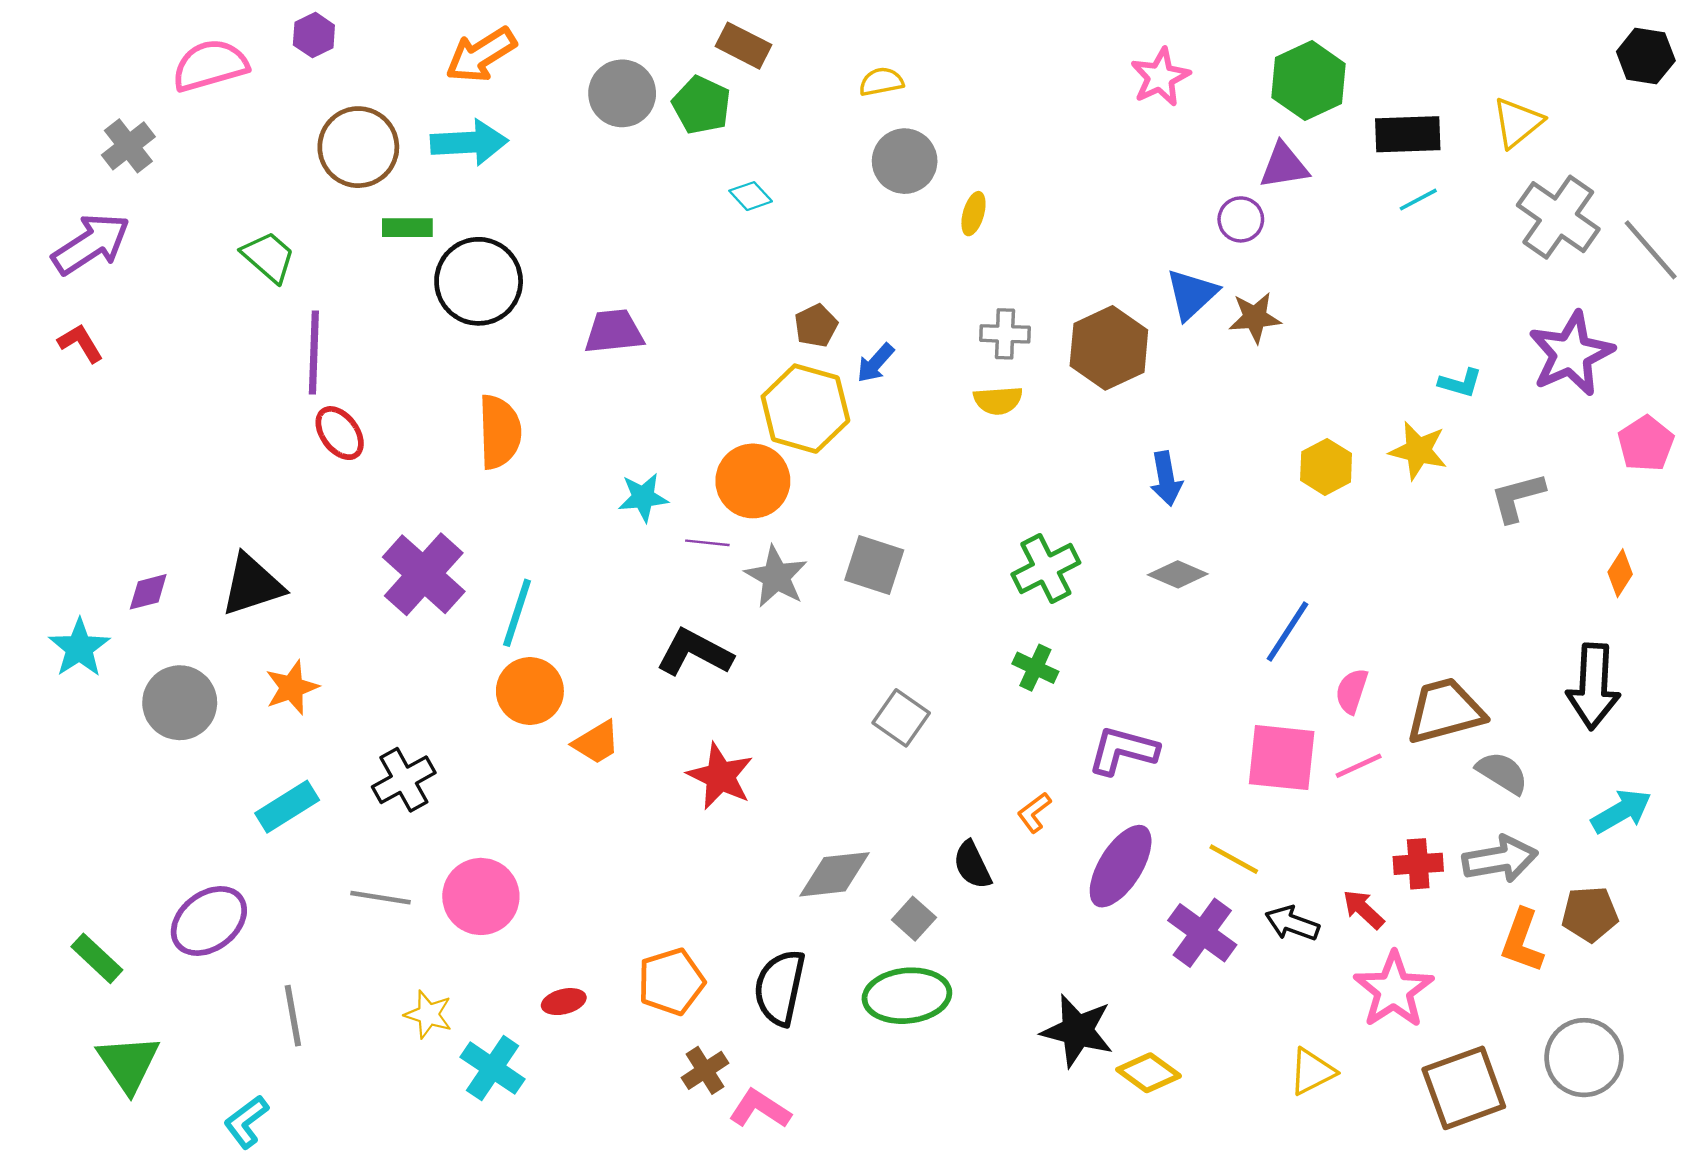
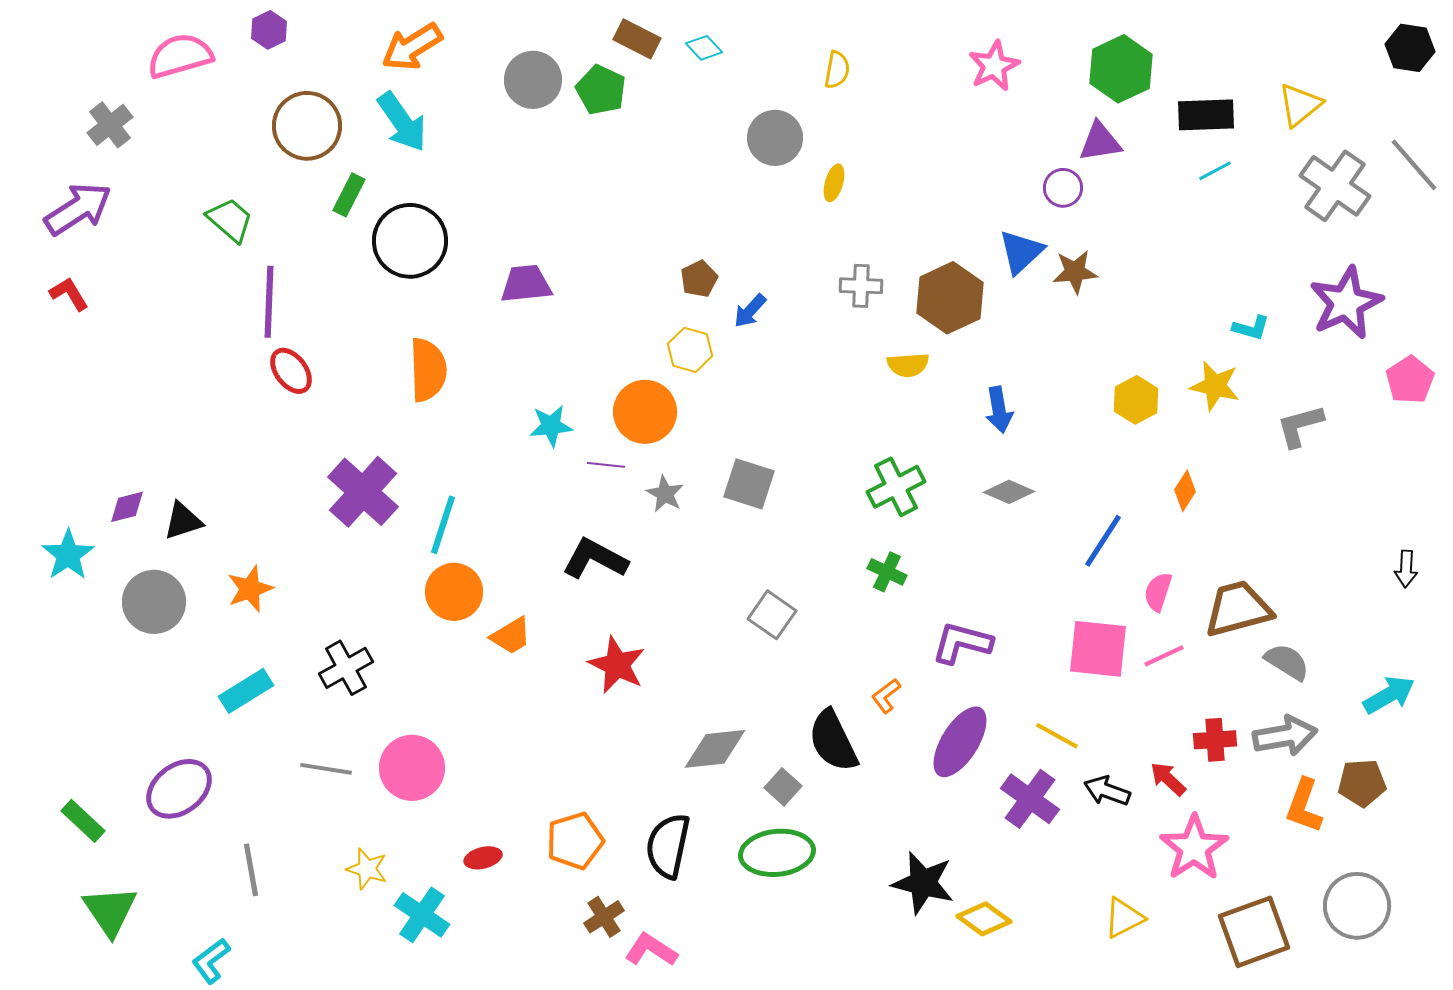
yellow semicircle: (881, 82) -> (837, 70), moved, turned 111
cyan arrow: (469, 142) -> (402, 122), turned 58
cyan diamond: (751, 196) -> (704, 48), moved
green rectangle: (407, 228) -> (349, 195), turned -63
gray line: (1651, 250) -> (1414, 165), moved
yellow semicircle: (998, 400) -> (908, 365), moved
yellow hexagon: (805, 409) -> (690, 350), size x0.6
orange diamond: (1620, 573) -> (1185, 491), moved
gray star: (776, 577) -> (665, 494), size x0.7
black triangle: (252, 585) -> (183, 521), moved, size x0.7
black arrow: (1593, 686) -> (1406, 569), moved, size x0.5
black semicircle: (972, 865) -> (833, 741), size x1.5

